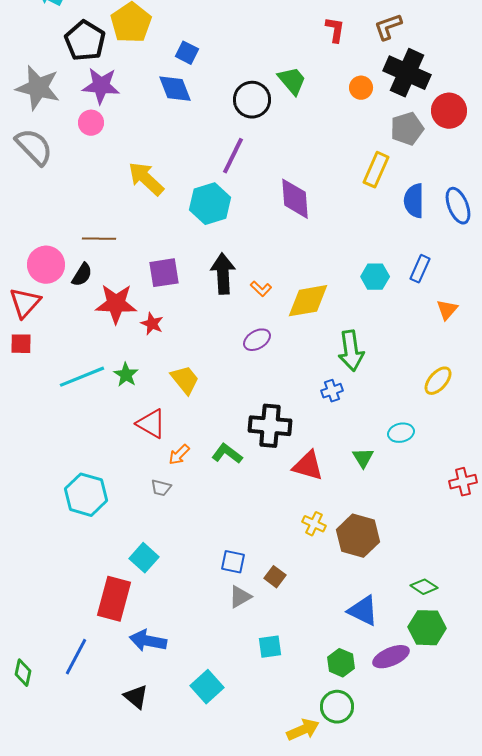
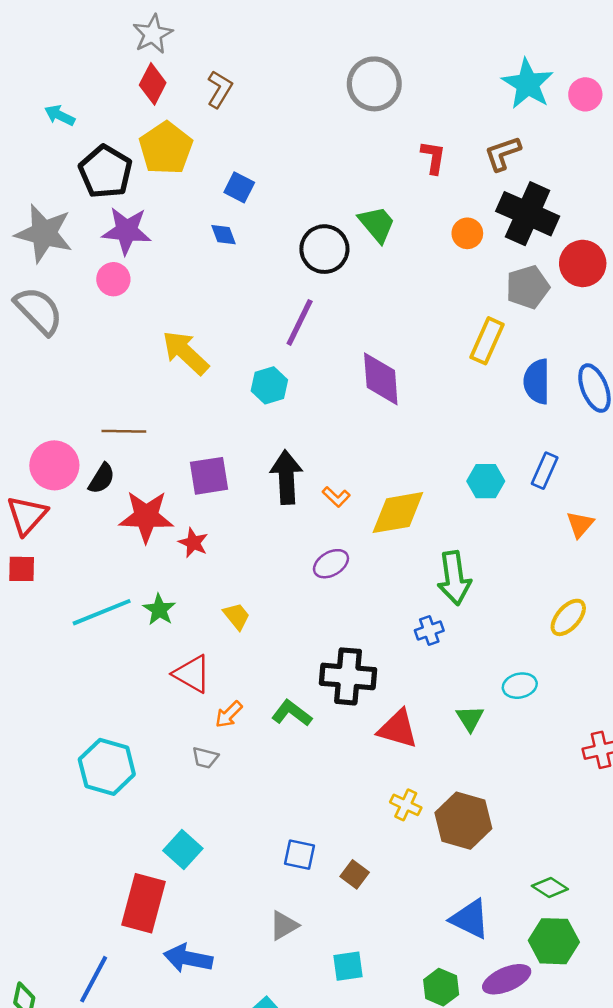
blue diamond: (175, 89) -> (223, 235), size x0.6
cyan hexagon: (210, 204) -> (269, 385), size x0.7
yellow trapezoid: (185, 380) -> (237, 616), size x0.7
gray triangle: (240, 597) -> (284, 925), moved

